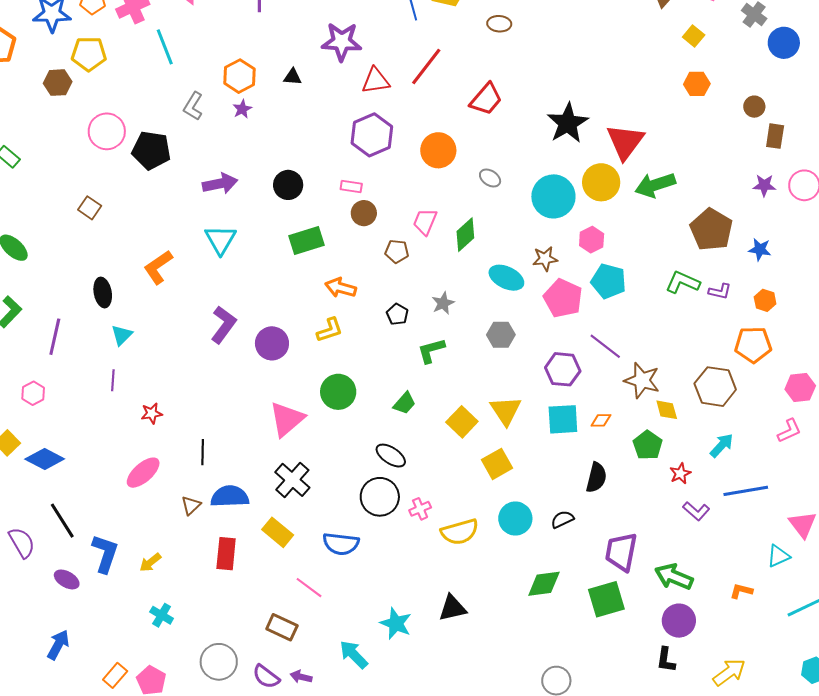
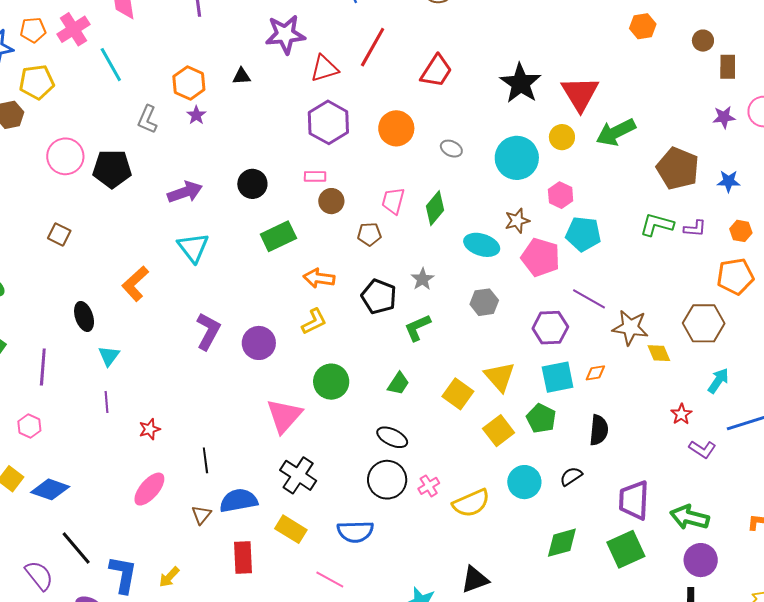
yellow circle: (601, 182) -> (562, 137), size x0.7
black pentagon: (397, 314) -> (379, 297), size x1.6
green pentagon: (648, 445) -> (541, 418), moved

